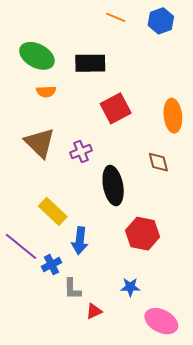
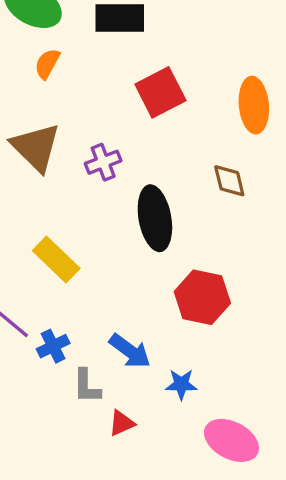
orange semicircle: (46, 92) -> (47, 64), turned 120
blue arrow: (80, 241) -> (130, 351), moved, turned -60

